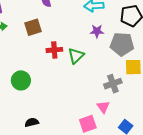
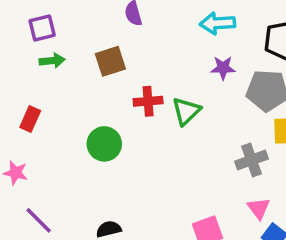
green circle: (21, 80) -> (104, 144), moved
pink triangle: (103, 107) -> (259, 208), moved

